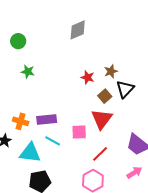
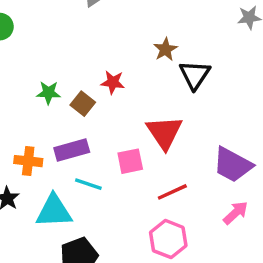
green star: (28, 72) -> (48, 93), moved
red star: (88, 77) -> (113, 82), moved
brown square: (105, 96) -> (83, 104), moved
red line: (100, 154) -> (172, 192), turned 30

